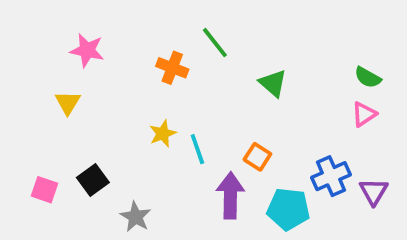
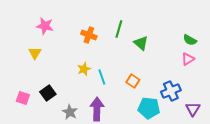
green line: (215, 43) -> (119, 29), moved, turned 54
purple triangle: (374, 192) -> (193, 109), moved
purple arrow: (230, 195) -> (97, 109), moved

